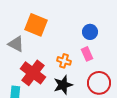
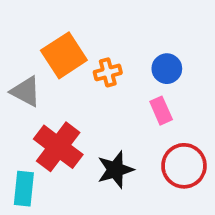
orange square: (36, 25) -> (64, 55), turned 35
orange cross: (64, 61) -> (108, 72), moved, turned -32

